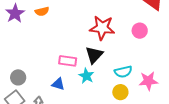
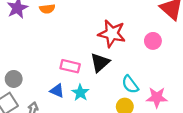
cyan semicircle: (123, 72) -> (130, 84), turned 60
cyan star: (86, 76) -> (80, 93), moved

